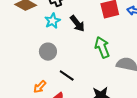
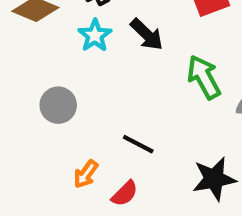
gray circle: (48, 52) -> (58, 105), moved

